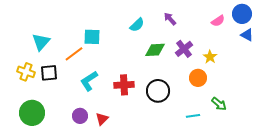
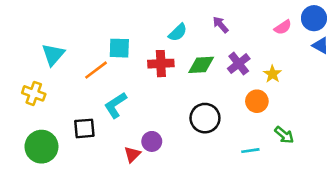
black square: (49, 73) -> (84, 128), moved
red cross: (124, 85) -> (161, 64), moved
purple circle: (80, 116) -> (152, 141), moved

